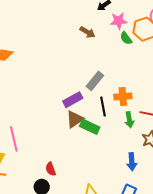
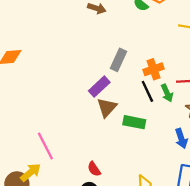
black line: (103, 106) -> (147, 91), moved
green rectangle: (90, 127) -> (134, 122), moved

